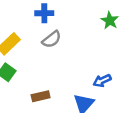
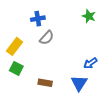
brown rectangle: (41, 96) -> (45, 83), turned 32

